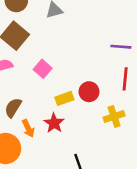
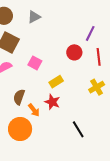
purple line: (121, 47) -> (90, 33), turned -56
red circle: (89, 92) -> (74, 52), moved

